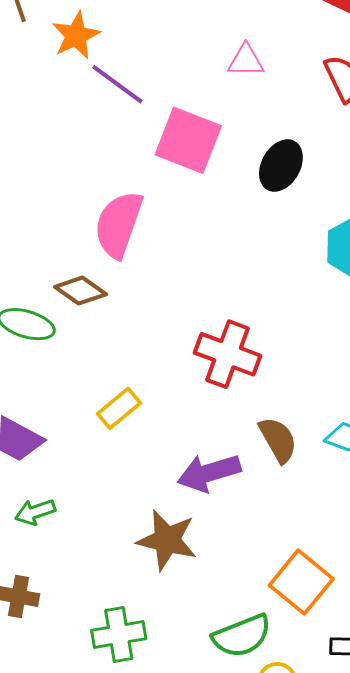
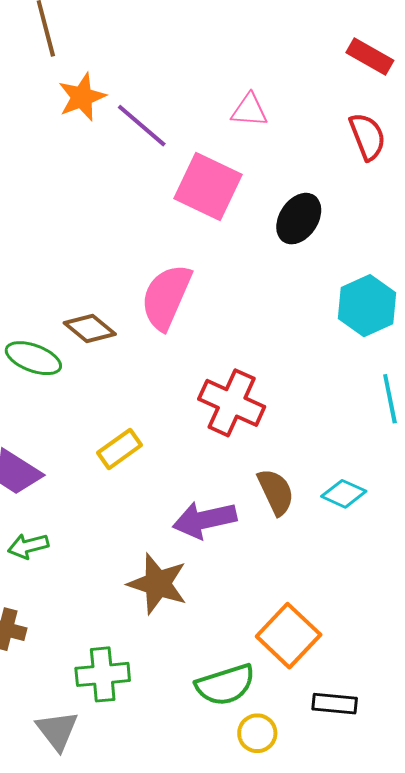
orange star: (76, 36) -> (82, 97), moved
pink triangle: (246, 61) -> (249, 110), moved
pink semicircle: (119, 224) -> (166, 297), moved

